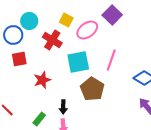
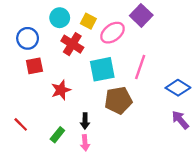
cyan circle: (29, 21) -> (60, 18), moved
brown pentagon: (92, 89) -> (118, 100), turned 30

